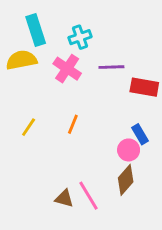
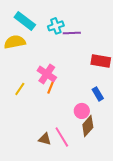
cyan rectangle: (36, 30) -> (25, 21), turned -35
purple line: (111, 67) -> (72, 33), moved
pink cross: (67, 69) -> (47, 74), moved
pink circle: (129, 150) -> (82, 111), moved

